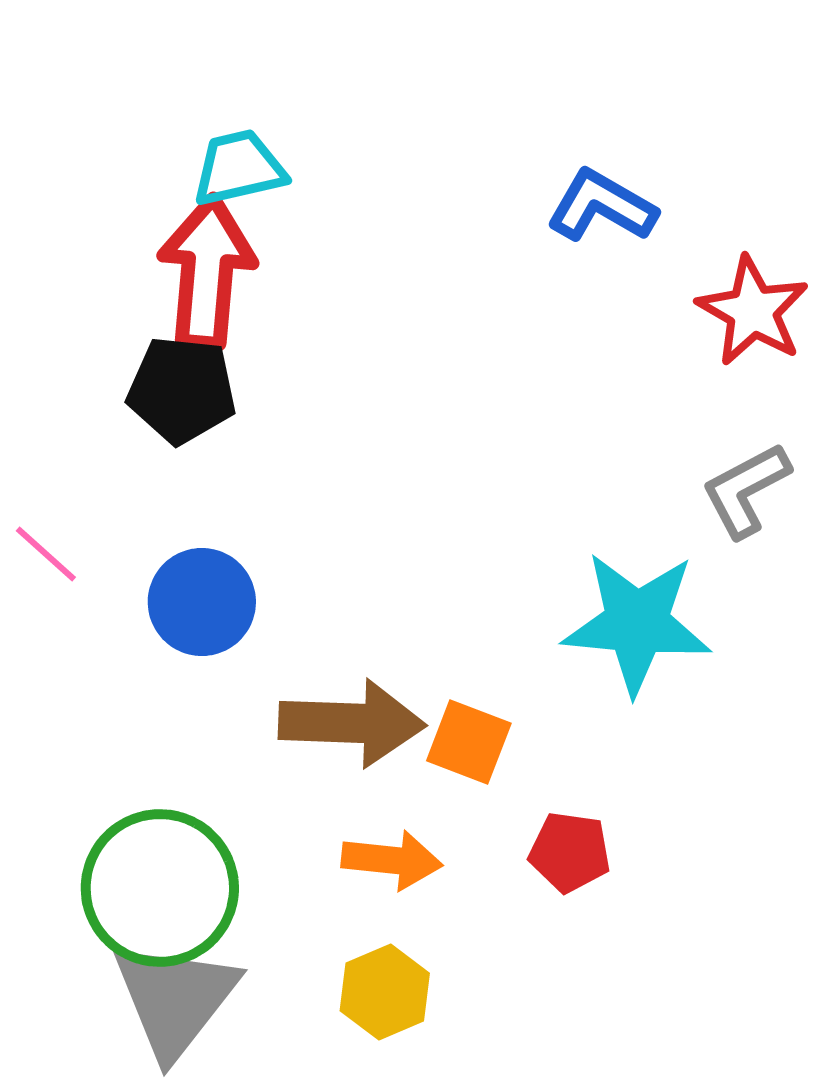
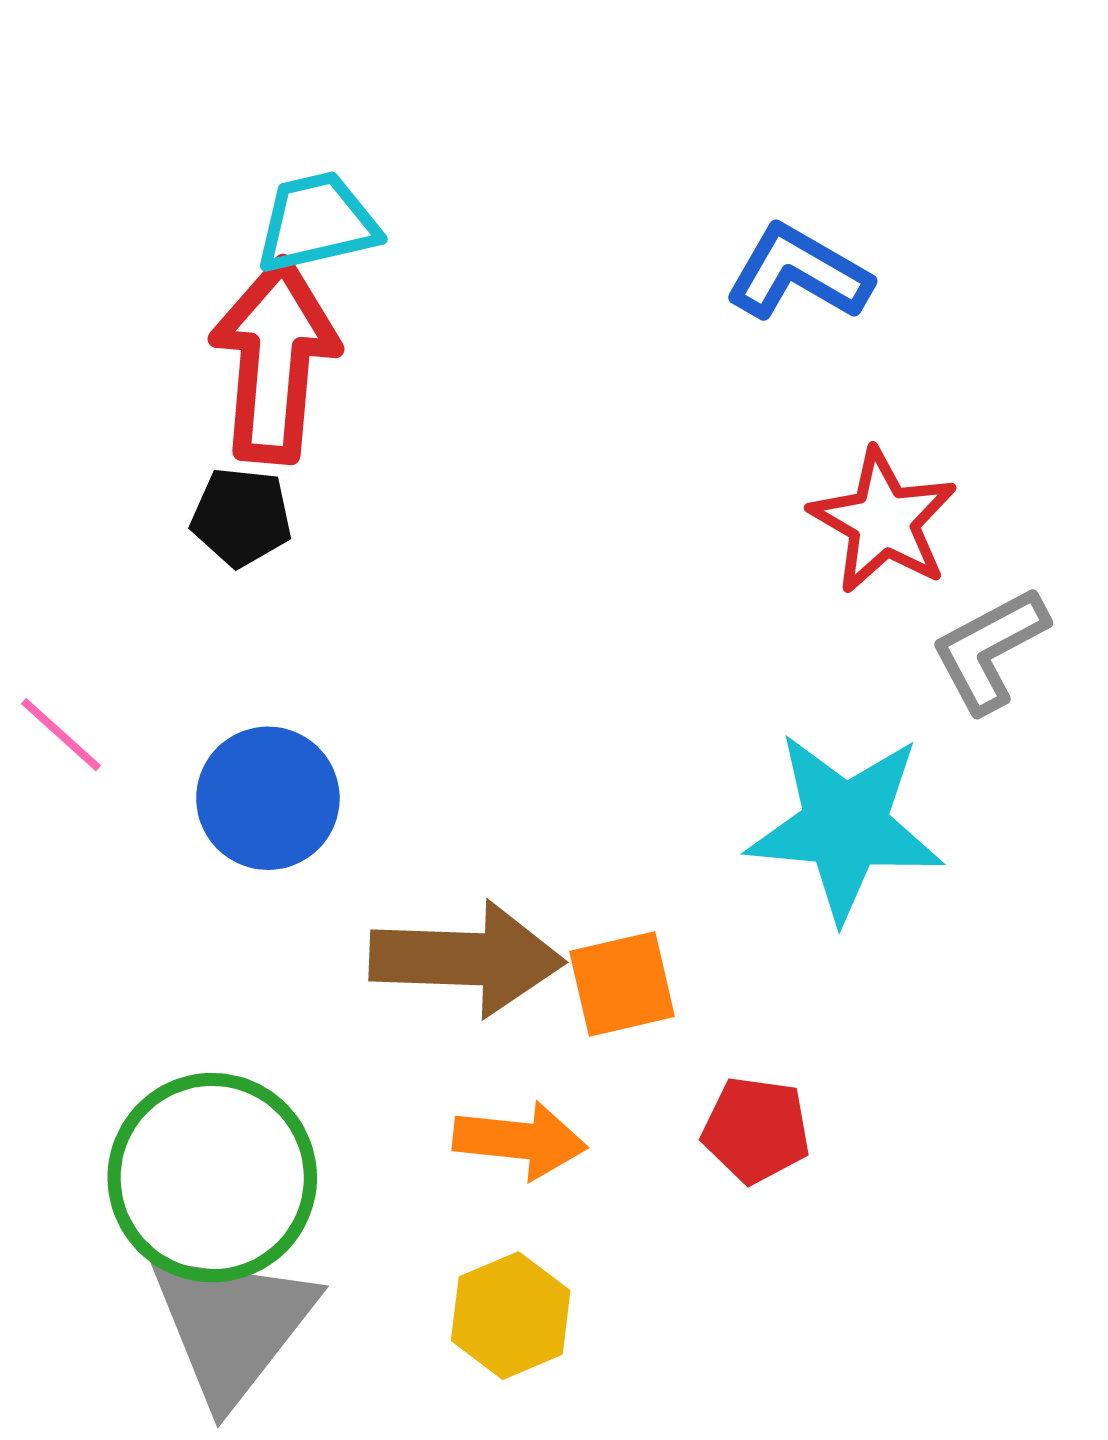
red star: (753, 311) -> (883, 521), moved
black pentagon: (182, 390) -> (241, 517), size x0.7
orange square: (469, 742) -> (622, 984), turned -34

